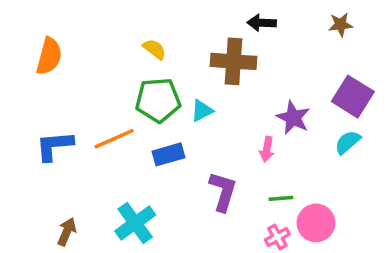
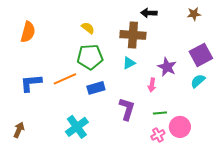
purple square: (353, 97) -> (201, 55), turned 30
cyan triangle: (202, 111) -> (129, 63), moved
brown arrow: (67, 232) -> (19, 130), moved

